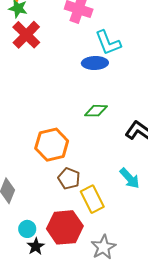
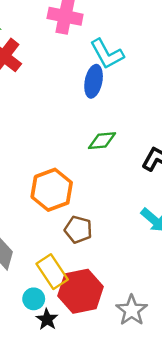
blue ellipse: (95, 63) -> (94, 81), turned -70
yellow rectangle: (92, 199) -> (52, 272), moved

